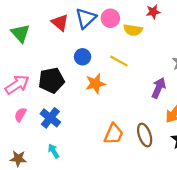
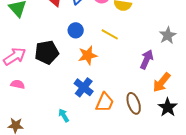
pink semicircle: (20, 115) -> (18, 84), turned 72
blue cross: (50, 118) -> (84, 87), moved
cyan arrow: (54, 151) -> (64, 115), moved

